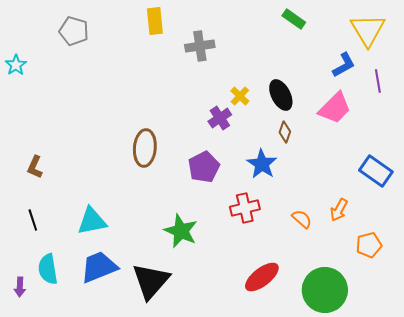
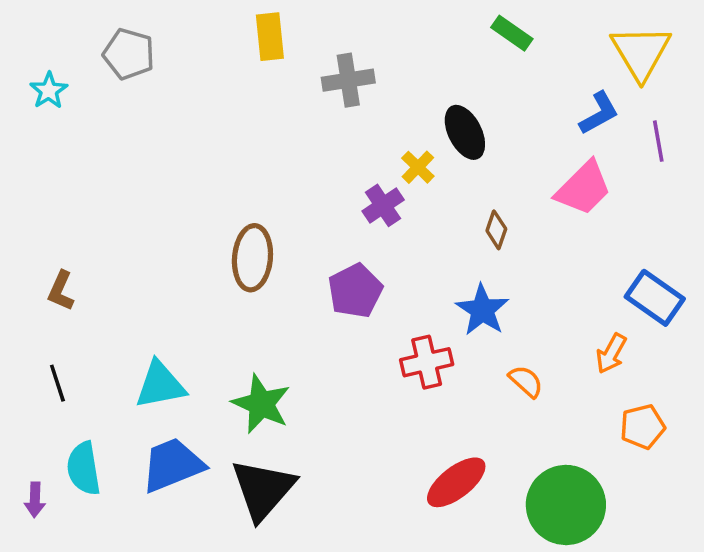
cyan star: (16, 65) -> (49, 91), moved
black ellipse: (281, 95) -> (465, 132), moved
blue star: (262, 164) -> (482, 310), moved
orange arrow: (339, 210) -> (611, 353), moved
green star: (181, 231) -> (261, 404), moved

